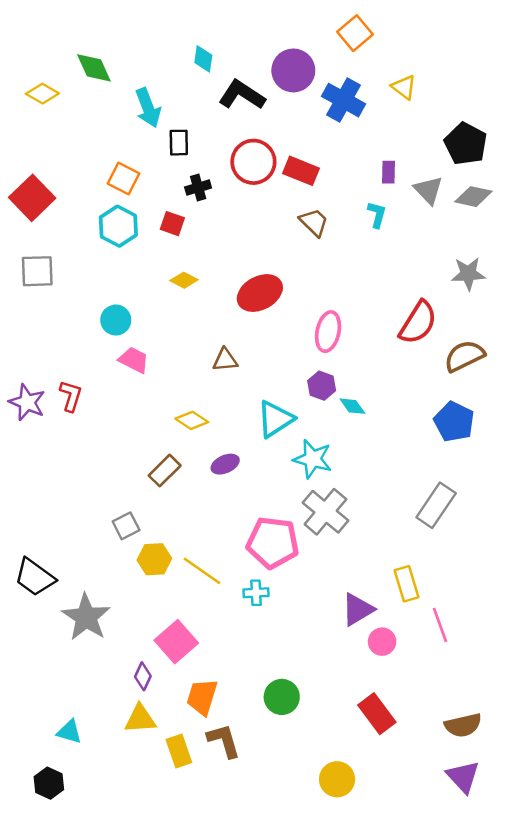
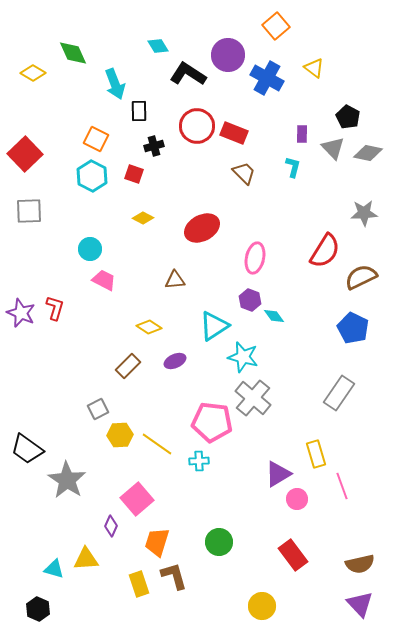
cyan diamond: (203, 59) -> (158, 46), turned -40
black pentagon: (466, 144) -> (348, 117), moved, size x0.7
yellow triangle: (140, 719) -> (86, 559), moved

